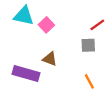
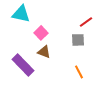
pink square: (46, 25) -> (41, 33), moved
purple rectangle: (26, 74) -> (23, 65), turned 30

